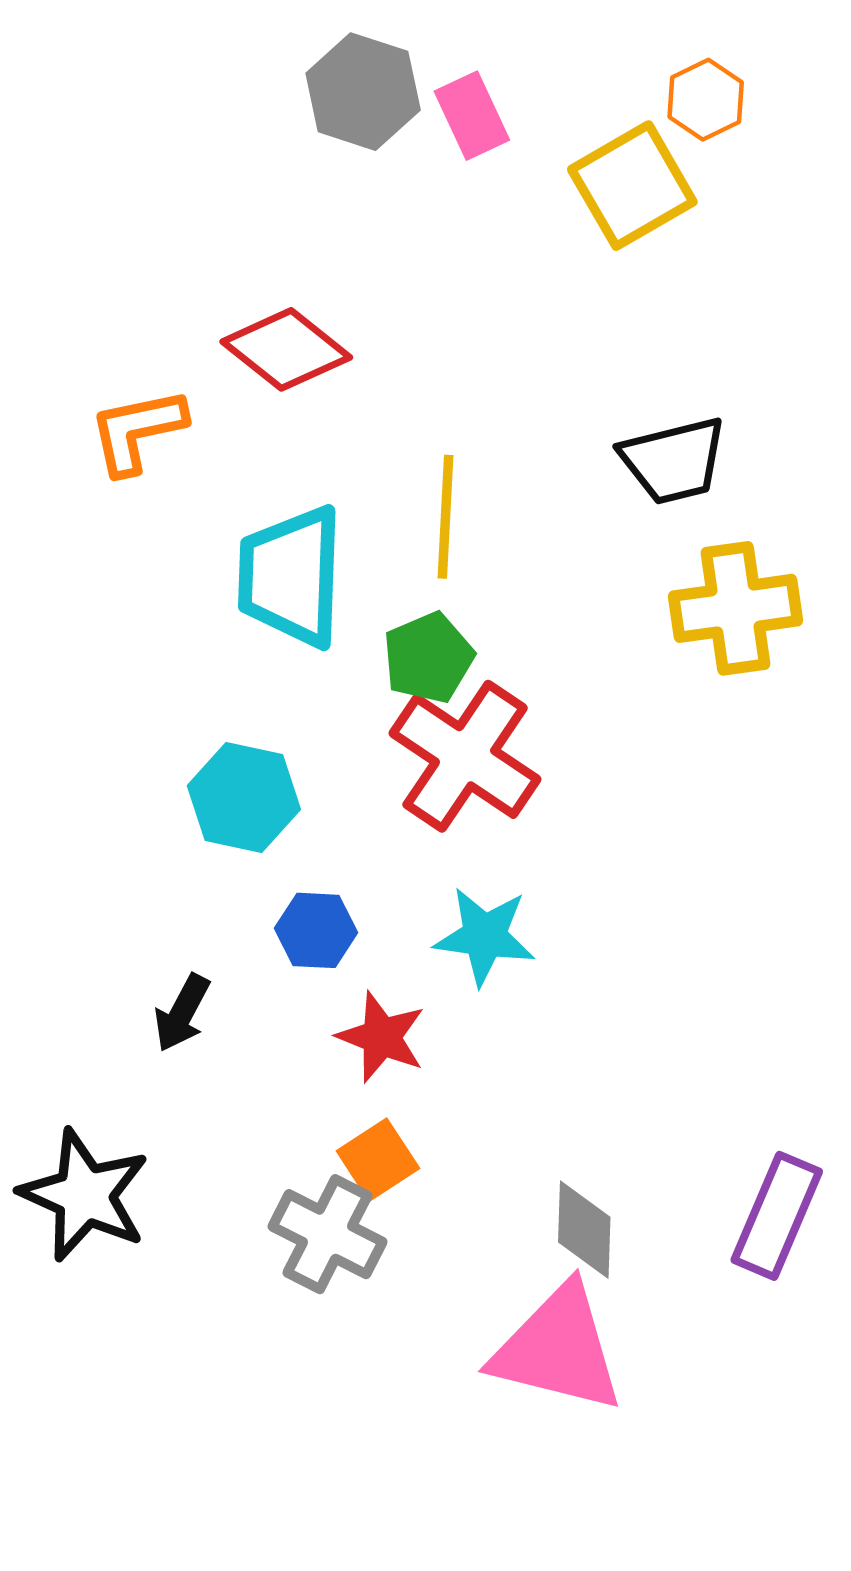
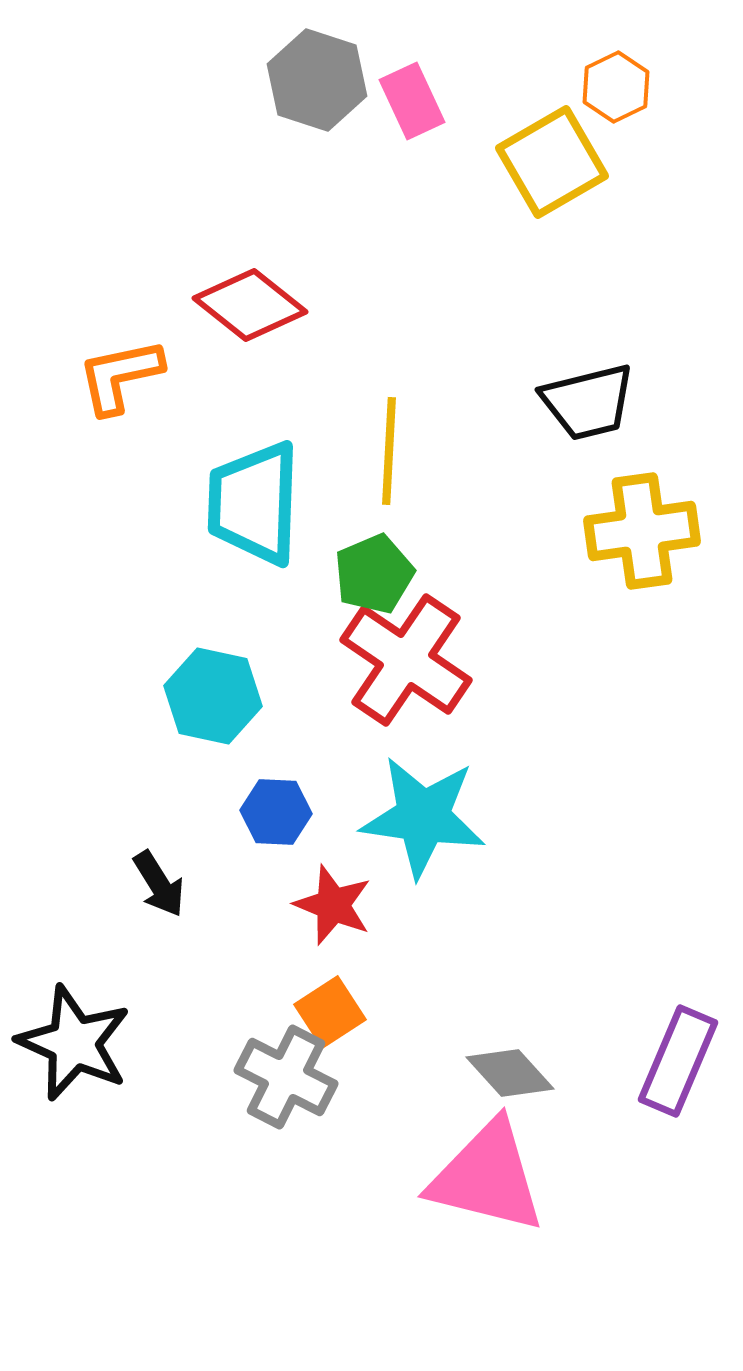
cyan star: (485, 936) -> (423, 817), size x1.4
black arrow: (182, 1013) -> (159, 884), turned -60
gray diamond: (584, 1230) -> (510, 1073), turned -44

